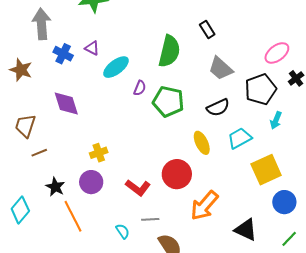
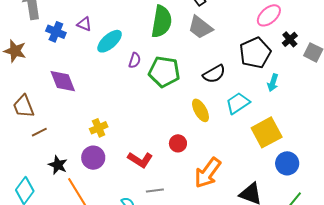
gray trapezoid: (221, 68) -> (200, 27), moved
brown trapezoid: (25, 126) -> (23, 106), turned -35
red circle: (177, 174) -> (178, 143), size x0.6

